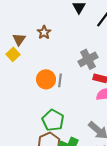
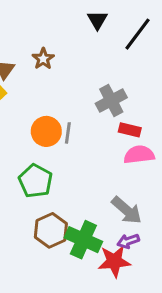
green pentagon: (53, 120) -> (35, 181), moved

